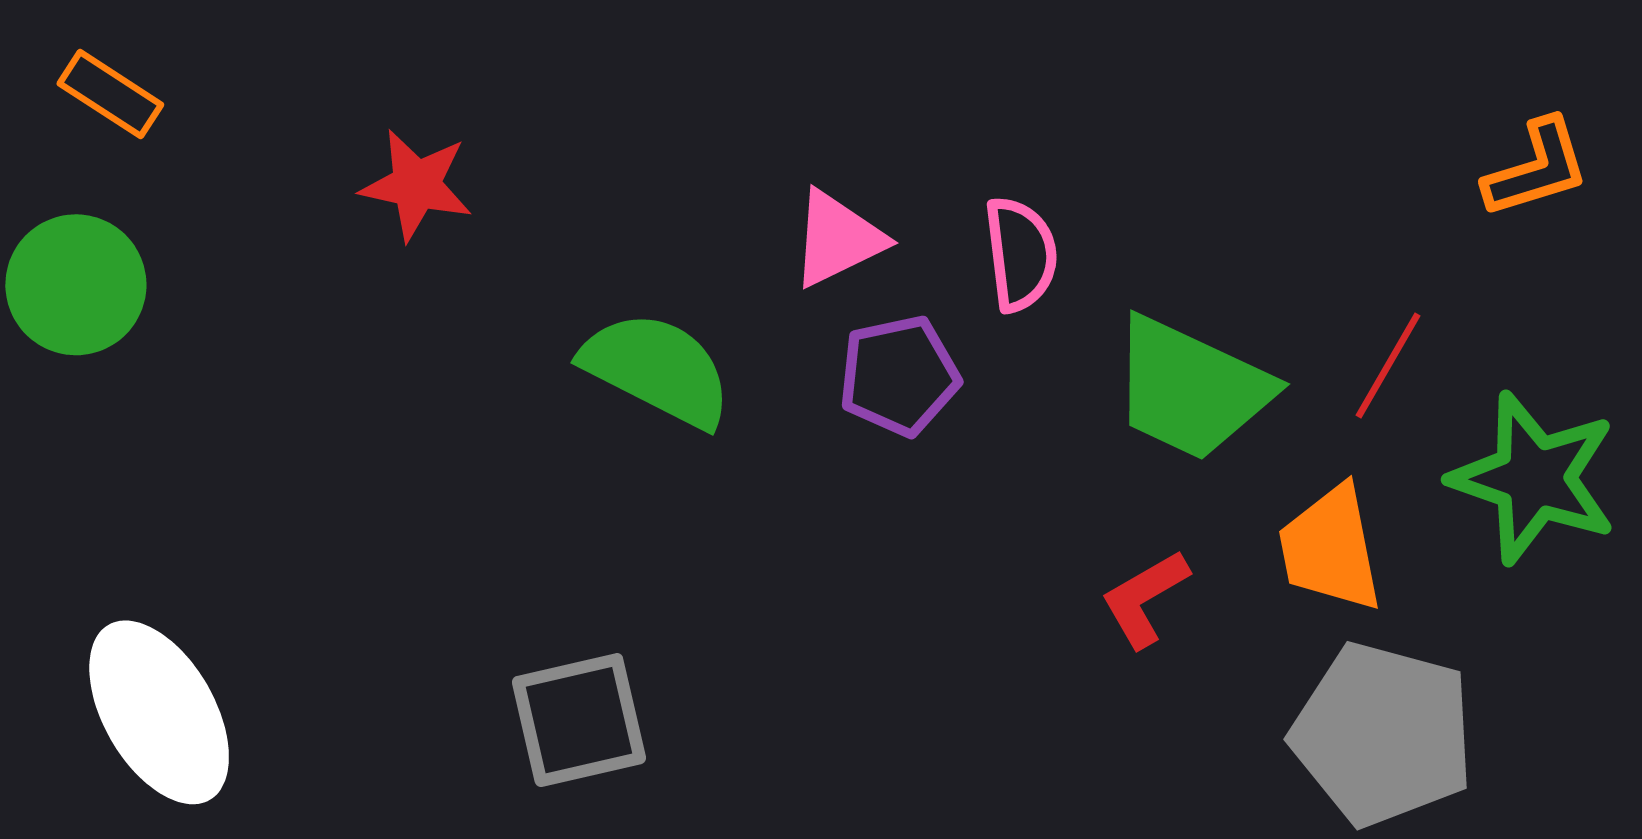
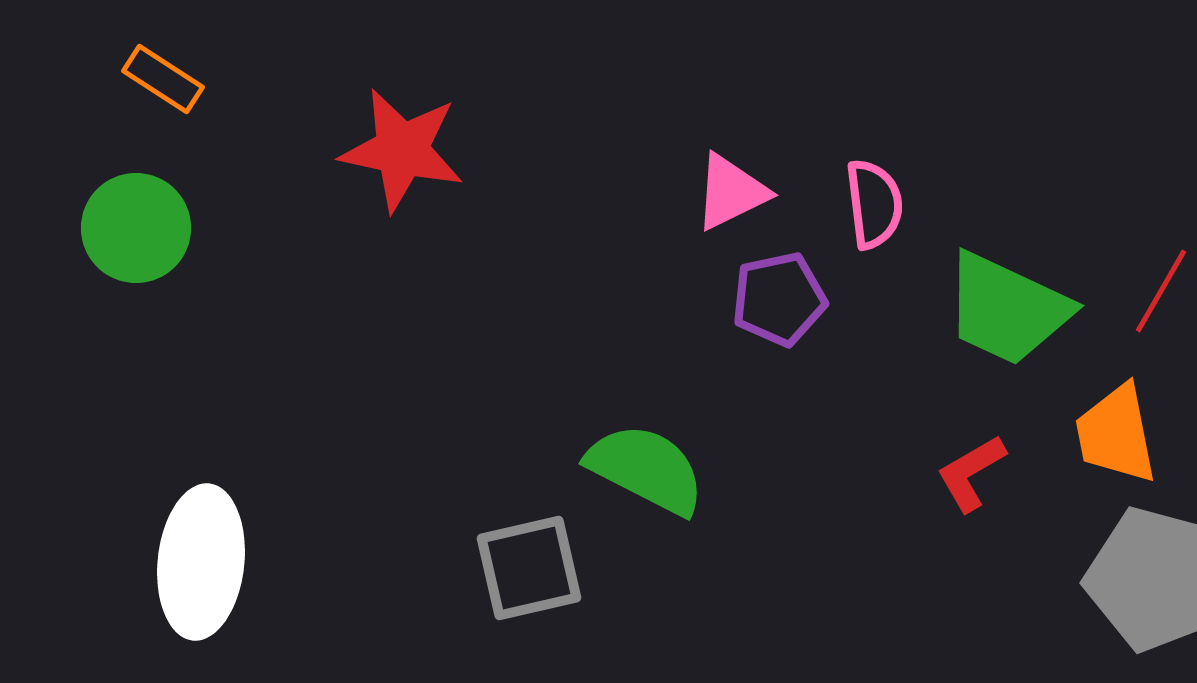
red star: (416, 185) -> (402, 150), size x1.4
green semicircle: (657, 369) -> (646, 469), moved
white ellipse: (159, 712) -> (201, 562), turned 36

